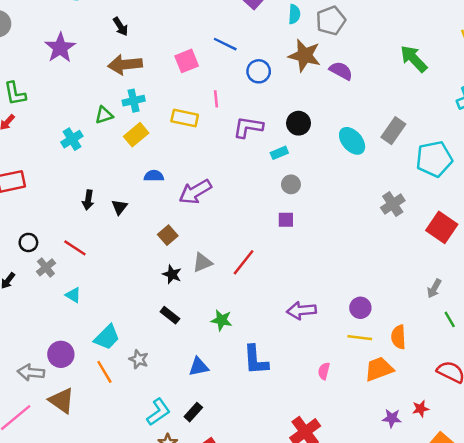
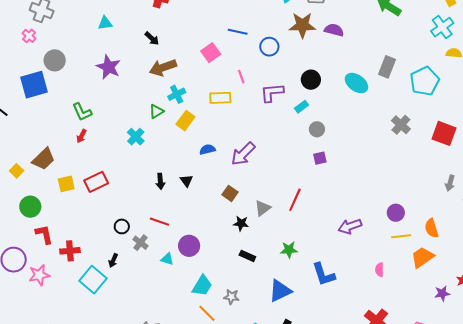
purple circle: (61, 354) -> (189, 246), moved
blue triangle: (199, 367) -> (280, 291), size x1.4

